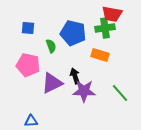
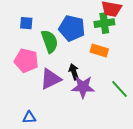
green semicircle: (51, 46) -> (50, 41), size x1.6

